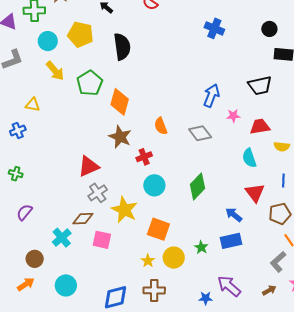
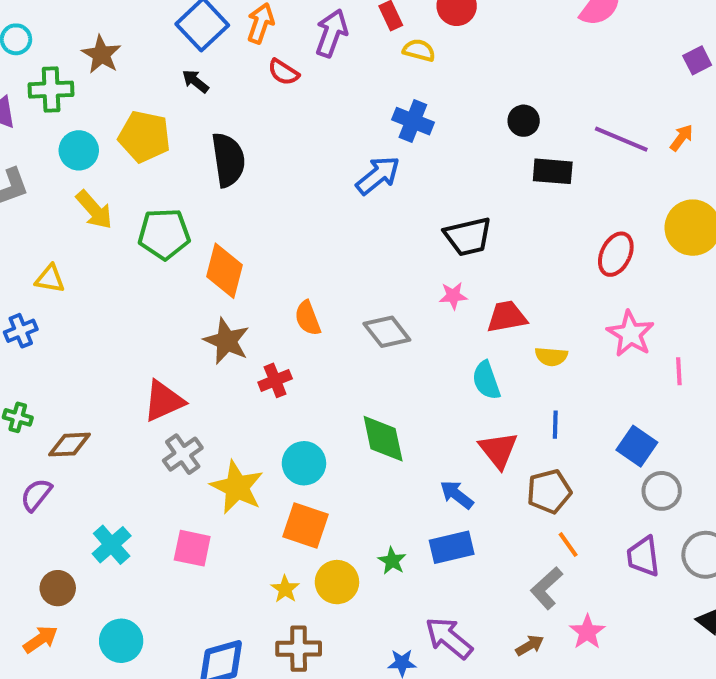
green pentagon: (90, 83) -> (164, 234), turned 30
black trapezoid: (260, 85) -> (468, 237), moved
blue arrow: (211, 96) -> (378, 175), moved, turned 30
cyan circle: (154, 185) -> (304, 463), moved
green diamond: (198, 186) -> (383, 439), turned -56
brown diamond: (83, 219) -> (70, 445), moved

